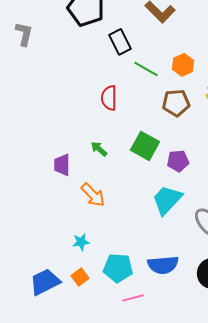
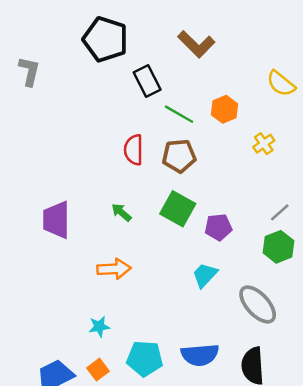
brown pentagon: (176, 103) -> (179, 156), moved
purple trapezoid: (62, 165) -> (56, 220), moved, size x1.4
orange arrow: (93, 195) -> (114, 269), turned -48
cyan trapezoid: (167, 200) -> (205, 275), size x0.7

